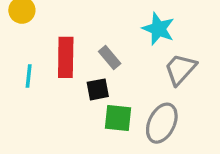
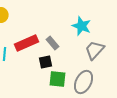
red rectangle: (66, 57) -> (27, 43), turned 65

